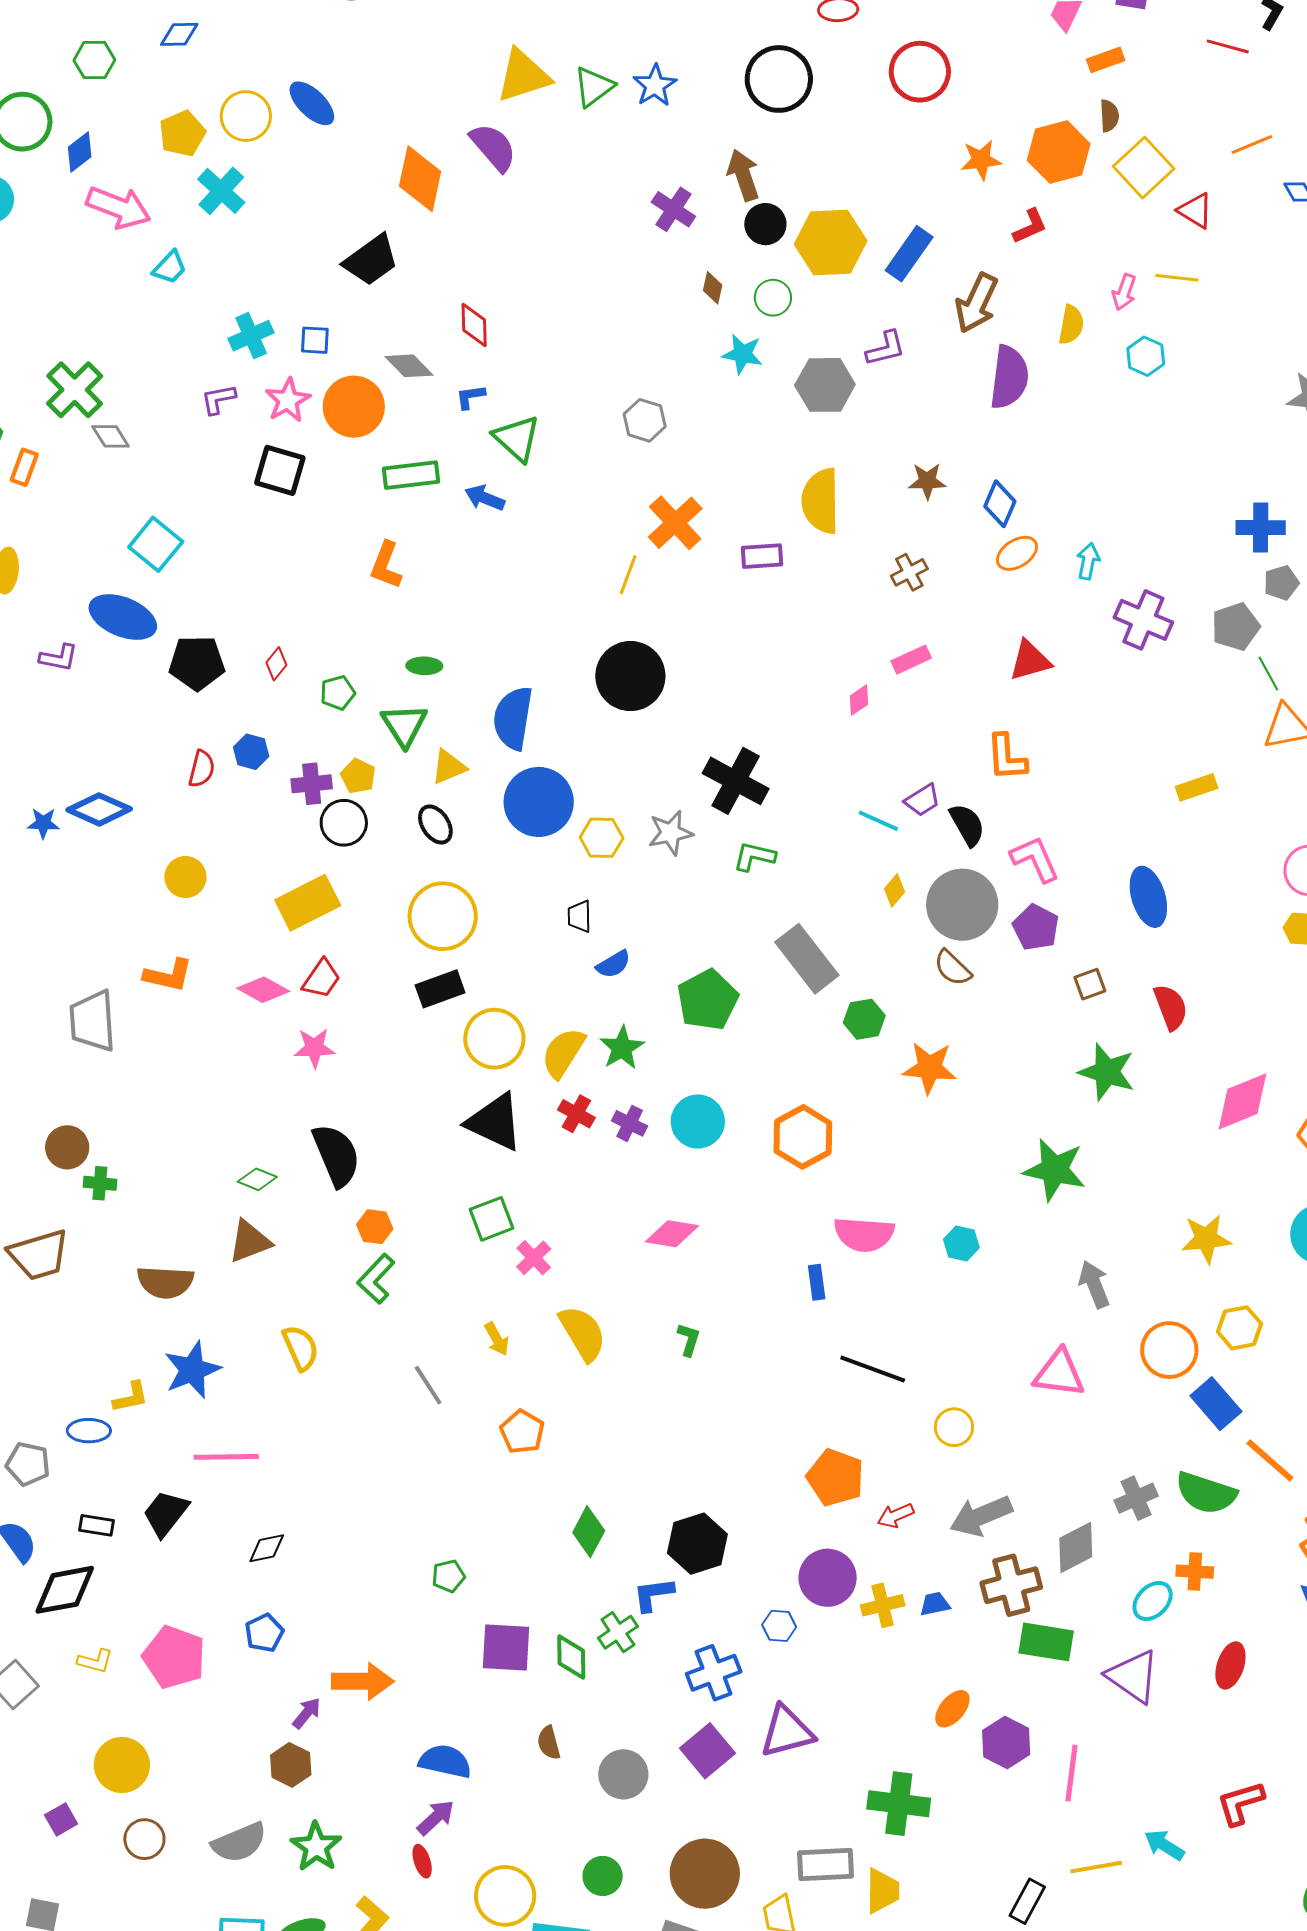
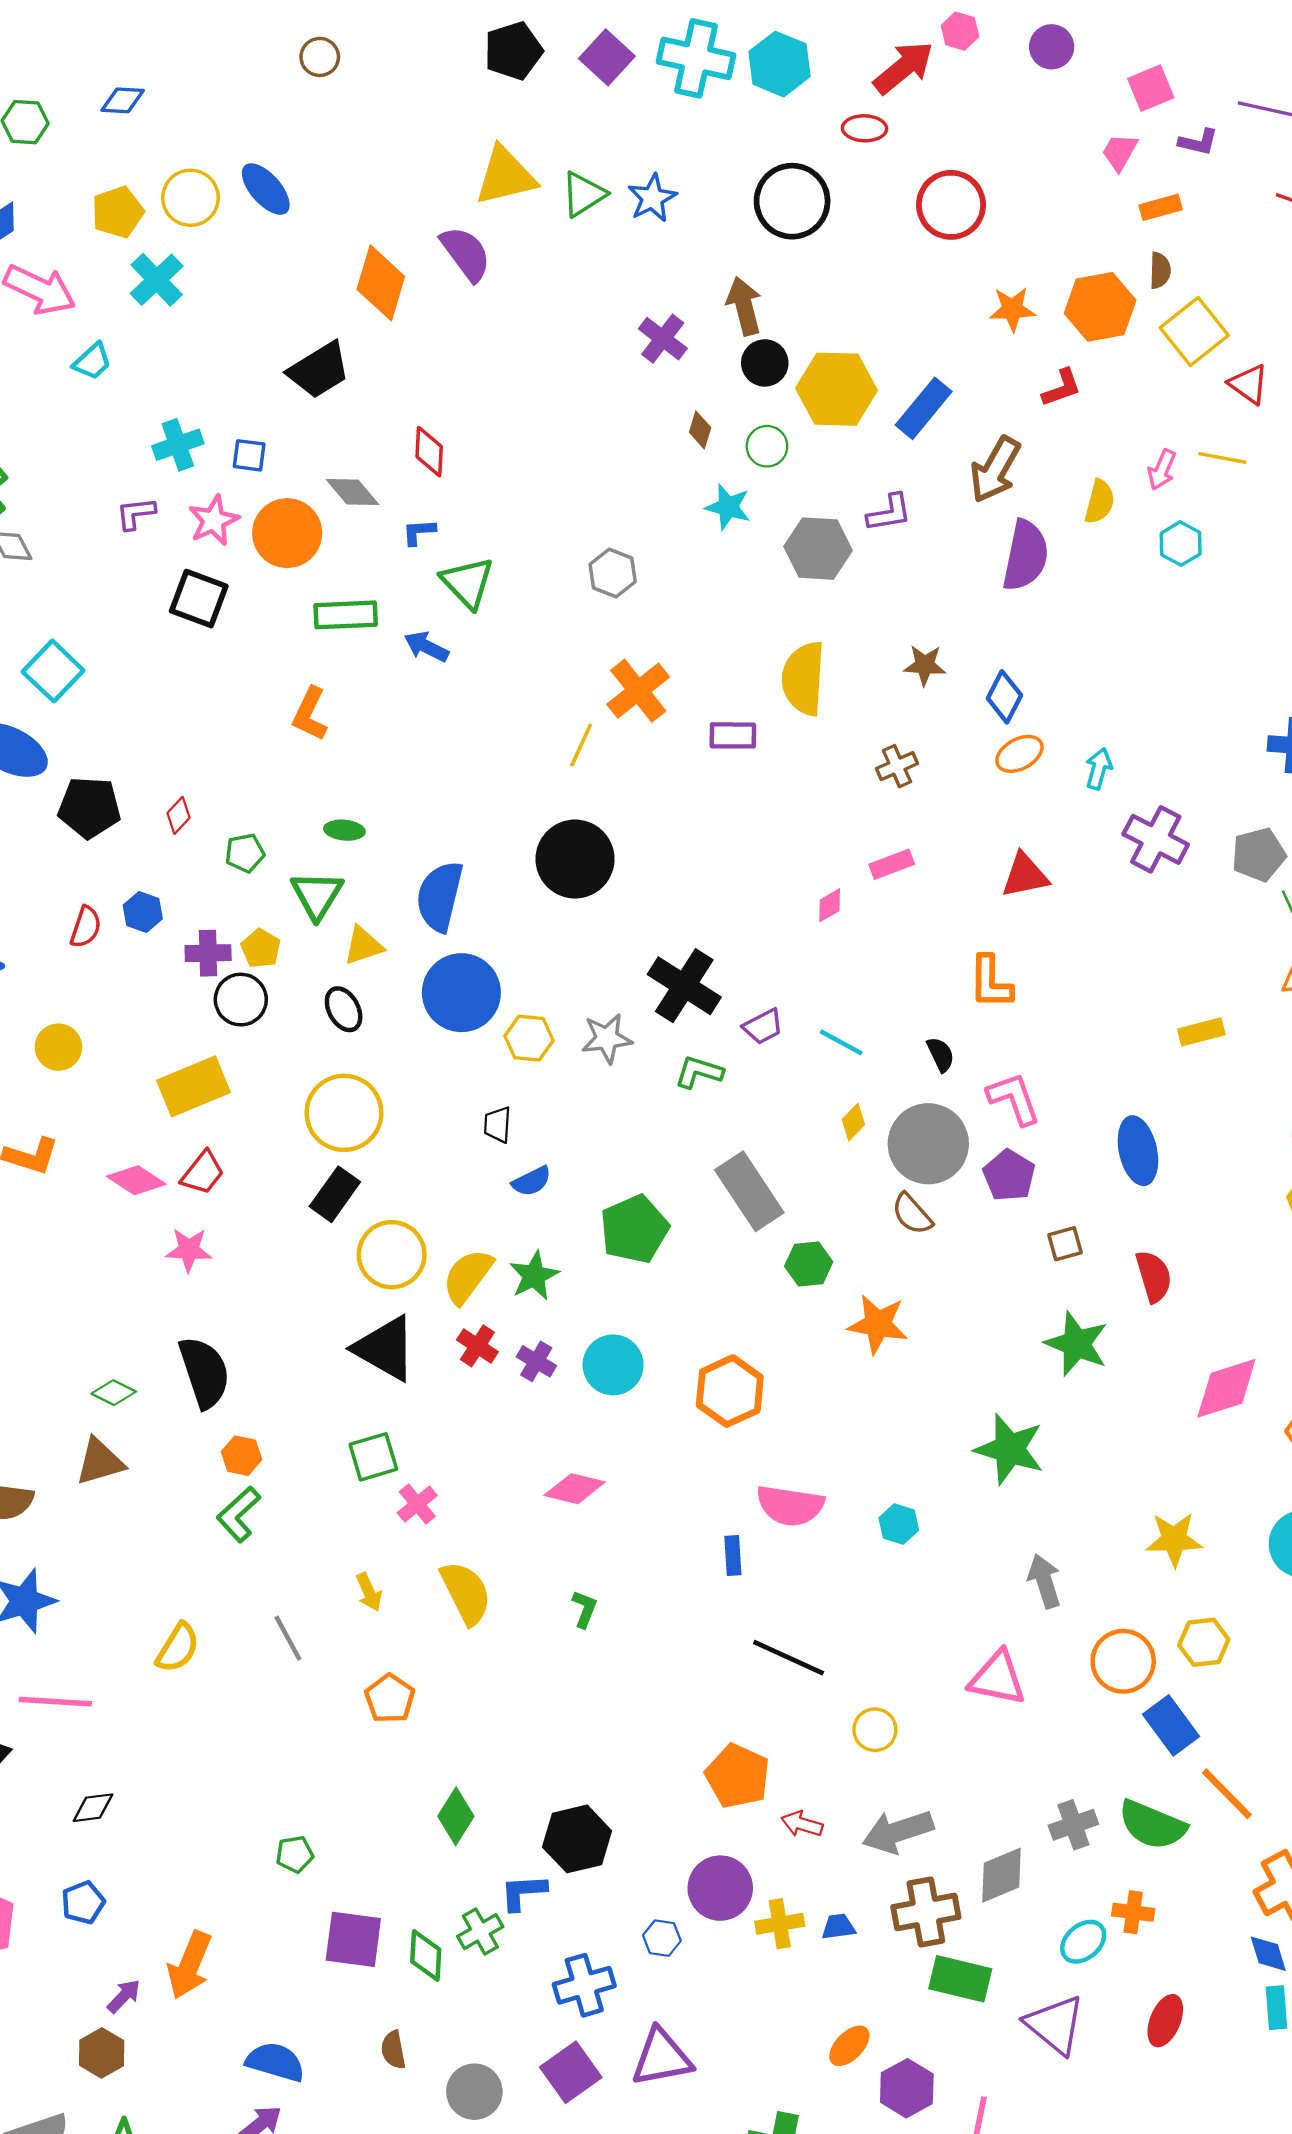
purple trapezoid: (922, 800) -> (763, 1026), moved
black semicircle: (967, 825) -> (941, 1054), size x0.7
black rectangle: (440, 989) -> (335, 1194), turned -39
yellow semicircle: (301, 1348) -> (178, 1648), moved, turned 51
red arrow: (896, 1516) -> (802, 1824), turned 36
orange arrow: (363, 1681) -> (189, 1965), turned 108

